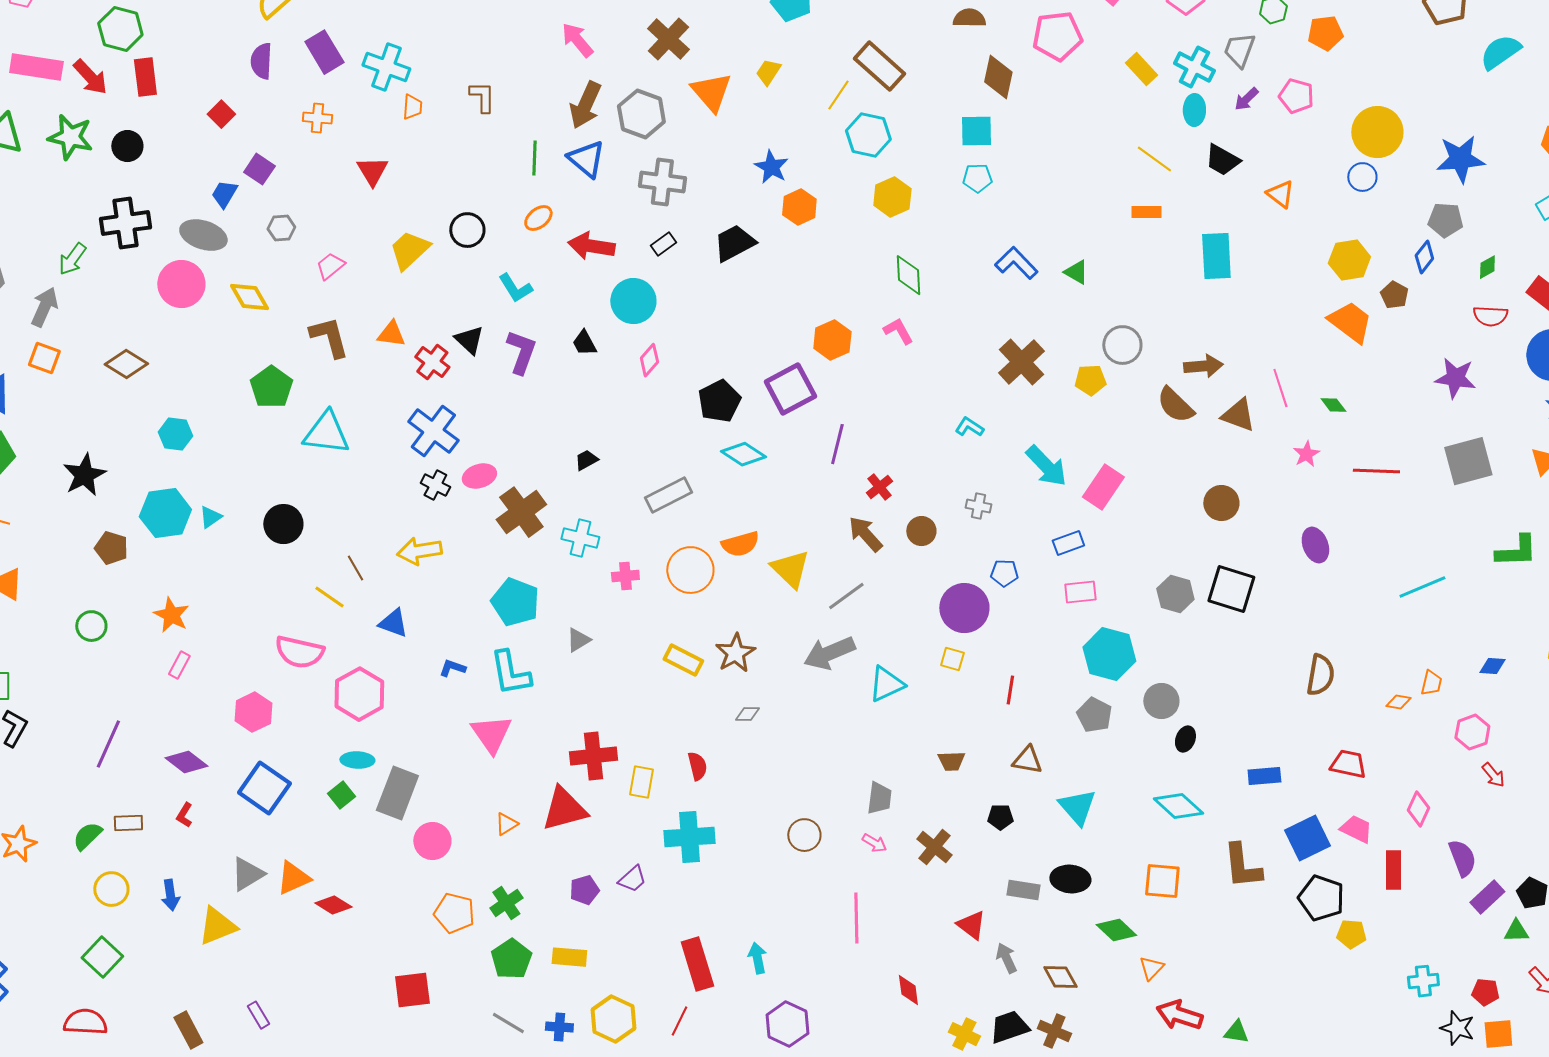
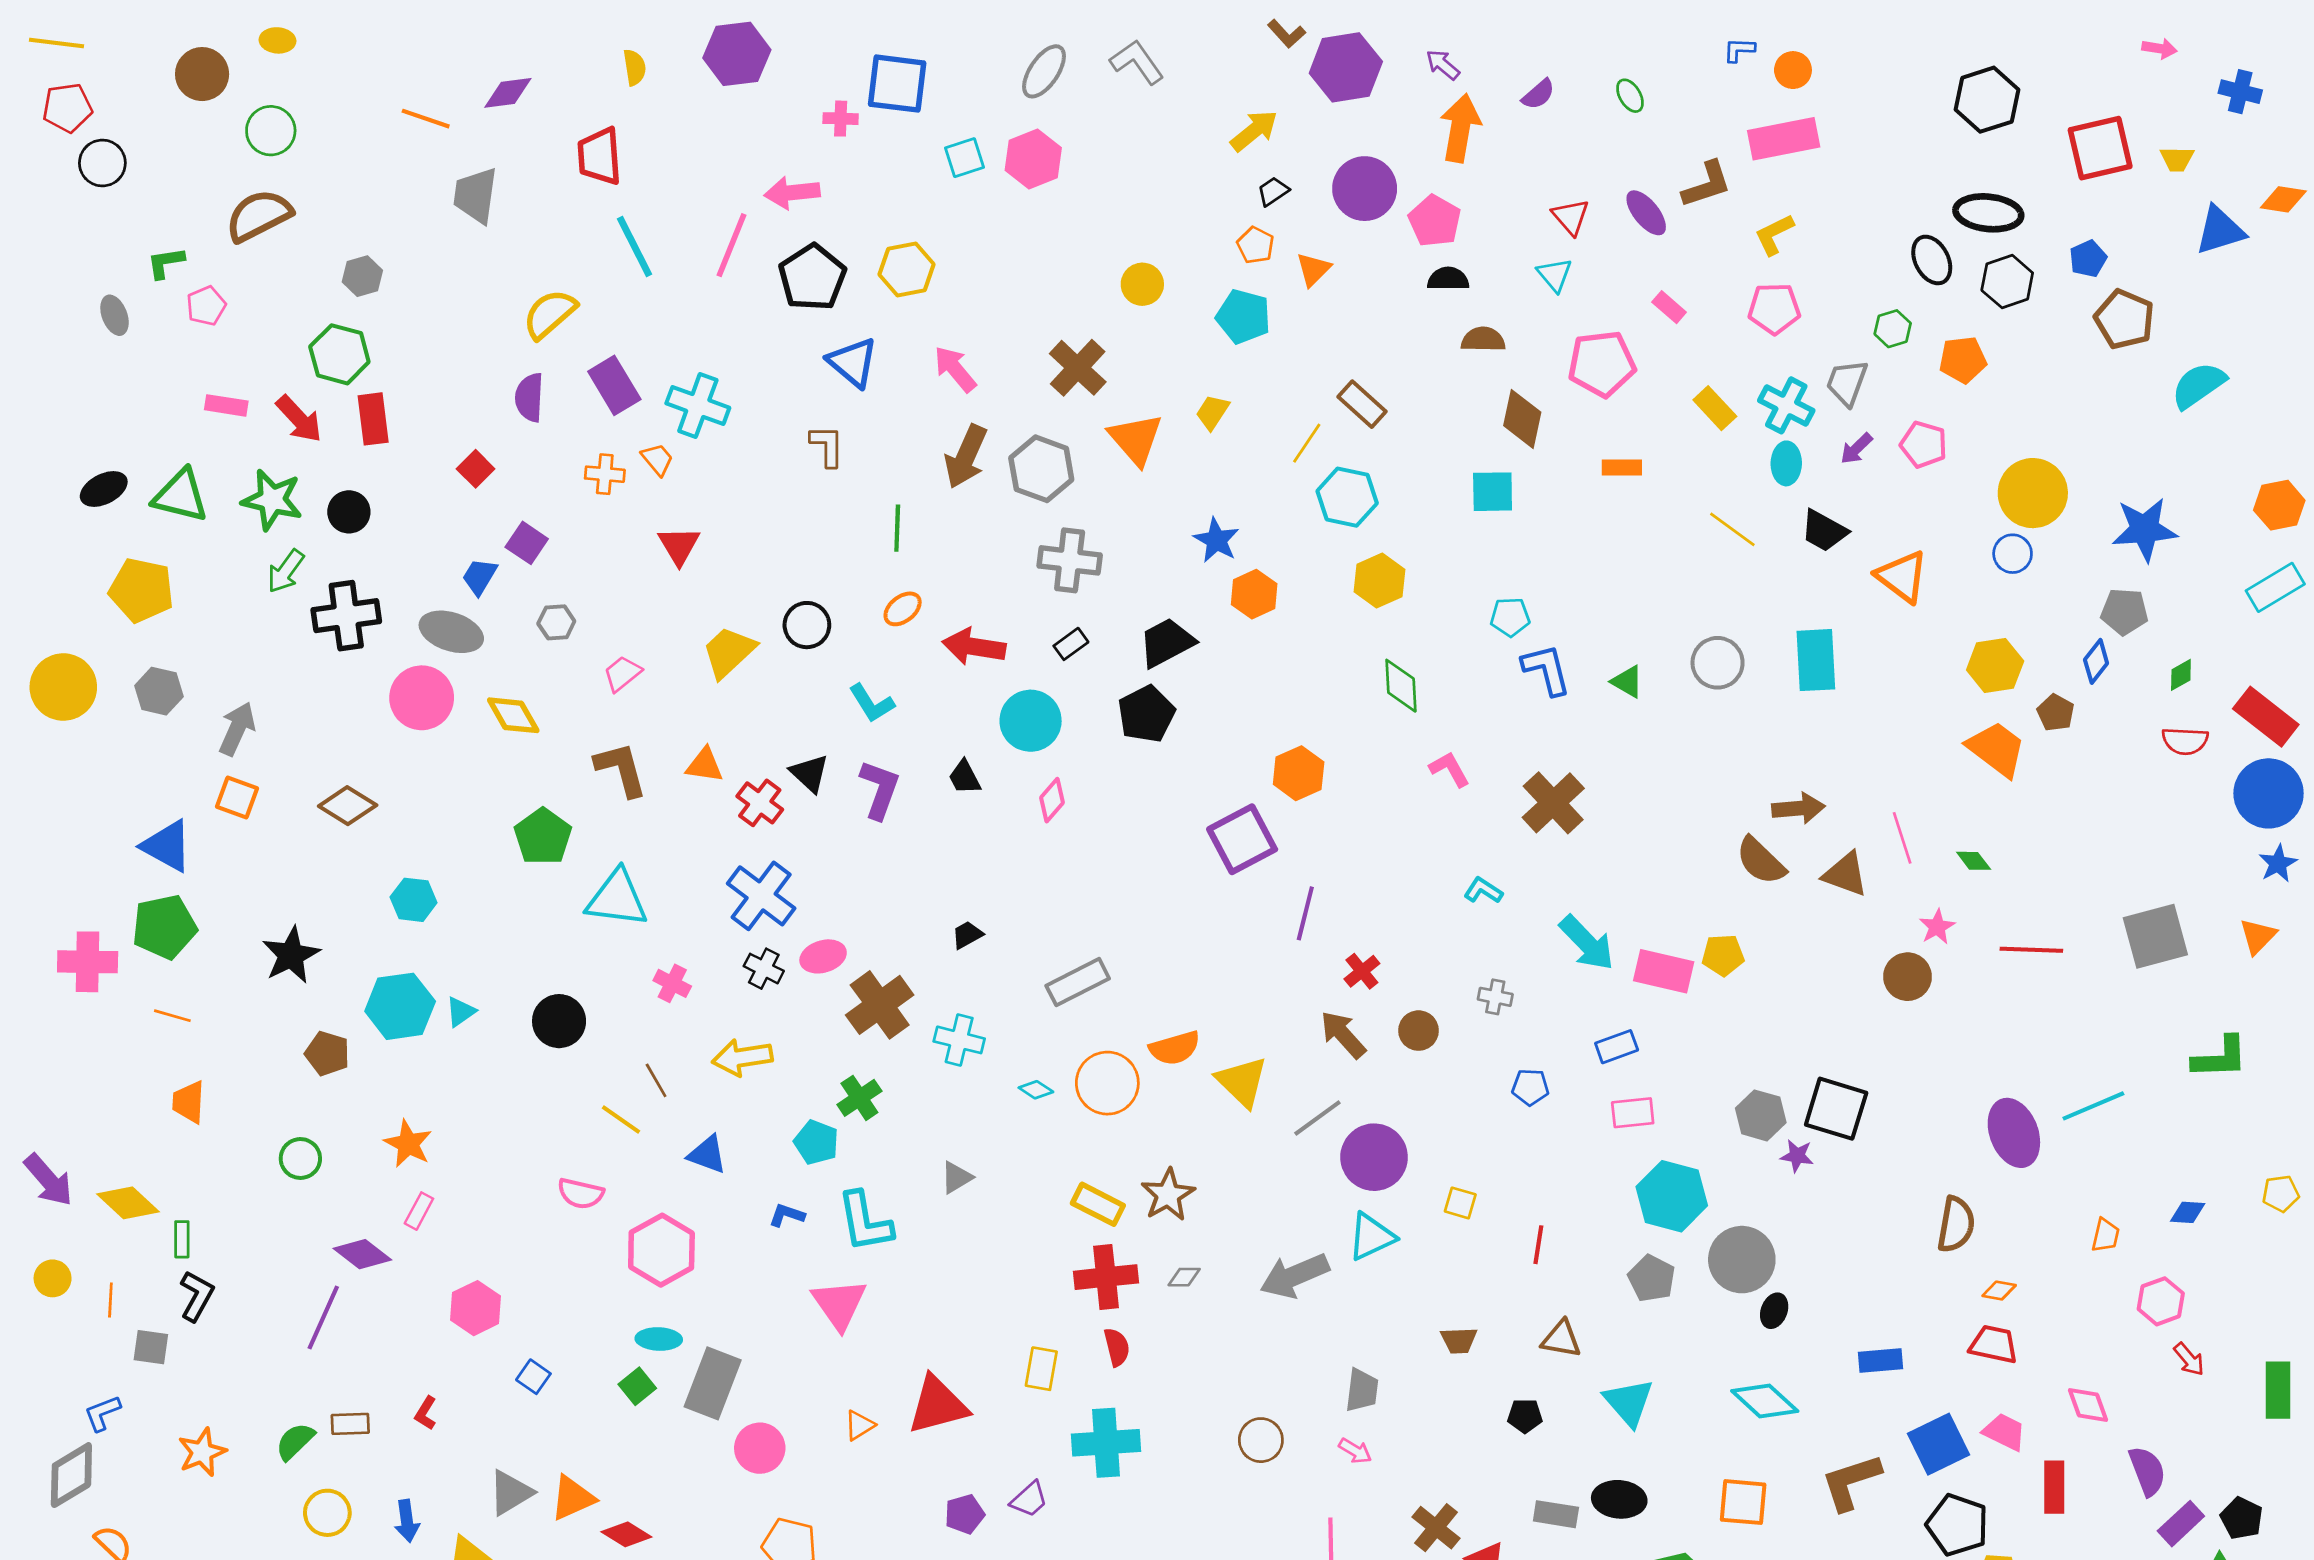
brown rectangle: (879, 66) -> (1362, 404), size x0.7
pink rectangle: (36, 67) -> (226, 405), size x0.6
orange trapezoid: (412, 107) -> (657, 459), moved, turned -44
blue triangle: (586, 159) -> (853, 362), moved
cyan pentagon: (977, 178) -> (1510, 617), moved
orange triangle: (1280, 194) -> (1902, 577), size x1.4
orange rectangle: (1146, 212) -> (1622, 467), moved
green arrow: (72, 259) -> (286, 571), moved
blue L-shape: (1016, 263) -> (1546, 670), turned 30
pink L-shape: (898, 331) -> (1449, 769), moved
gray circle: (1122, 345) -> (1718, 663), moved
purple star: (1455, 378) -> (1797, 1156), moved, size x0.6
yellow pentagon: (1090, 380) -> (1723, 955), moved
black pentagon: (719, 401) -> (1146, 714), moved
cyan diamond: (743, 454) -> (1036, 1090), moved, size x0.6
pink rectangle: (1103, 487) -> (1664, 971), turned 69
brown circle: (1221, 503) -> (1907, 977), moved
purple ellipse: (1315, 545) -> (2014, 1133), moved, size x1.4
pink cross: (625, 576) -> (672, 983), moved, turned 32
cyan pentagon: (515, 602) -> (816, 1142), moved, size x0.7
purple circle: (964, 608) -> (1374, 1157), moved
pink semicircle: (299, 652) -> (581, 1194), size x0.7
gray arrow: (829, 653) -> (1295, 1276), moved
gray circle: (1161, 701) -> (1742, 1260), size x1.4
orange diamond: (1398, 702) -> (1999, 1291), moved
pink hexagon: (253, 712) -> (476, 1308), moved
red cross: (593, 756) -> (1106, 1277), moved
purple diamond: (186, 762) -> (362, 1254), moved
blue square: (264, 788) -> (533, 1377), size x0.5
pink diamond: (1418, 809) -> (2088, 1405), turned -44
brown cross: (934, 847) -> (1436, 1528), moved
brown L-shape: (1242, 866) -> (1851, 1482), turned 78
green cross: (506, 903) -> (859, 1098), moved

